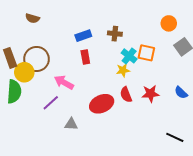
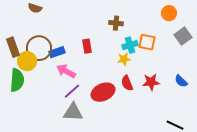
blue rectangle: (83, 36) -> (57, 52), moved
cyan cross: (129, 56) -> (130, 45), turned 35
purple line: (51, 103) -> (72, 91), moved
gray triangle: (71, 124) -> (73, 112), size x1.5

